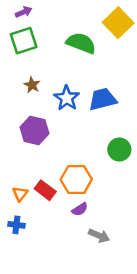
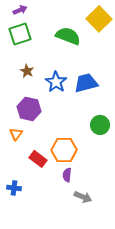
orange triangle: (20, 194) -> (16, 134), moved
purple semicircle: (80, 209) -> (67, 175), turned 128

